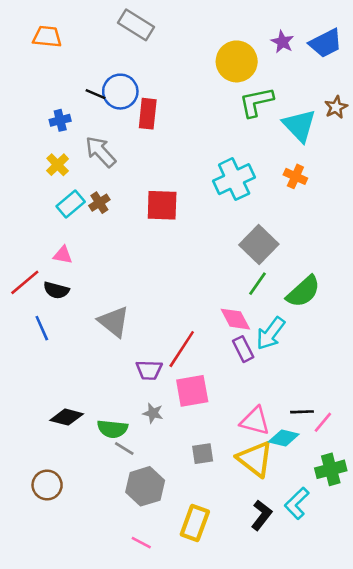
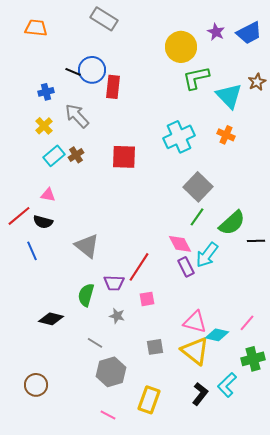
pink square: (192, 391) -> (147, 299), size x0.6
black line: (302, 412) -> (256, 241), moved
green semicircle: (112, 429) -> (86, 295), moved, turned 100
brown circle: (47, 485) -> (36, 385), moved

